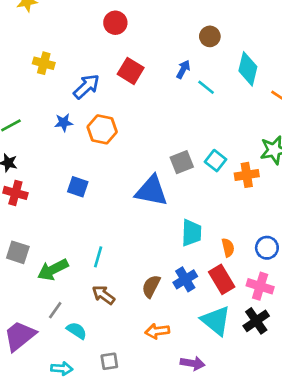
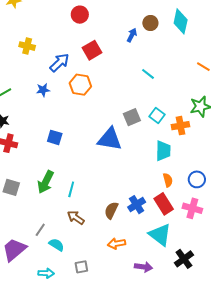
blue arrow: (183, 69) -> (132, 35), moved
cyan diamond: (248, 69) -> (181, 21), moved
red square: (131, 71) -> (92, 50), turned 30
cyan line: (206, 87) -> (148, 74), moved
orange hexagon: (102, 129) -> (80, 85), moved
cyan trapezoid: (191, 233) -> (163, 151), moved
green arrow: (53, 270) -> (46, 182), moved, turned -35
black cross: (256, 321) -> (184, 259), moved

